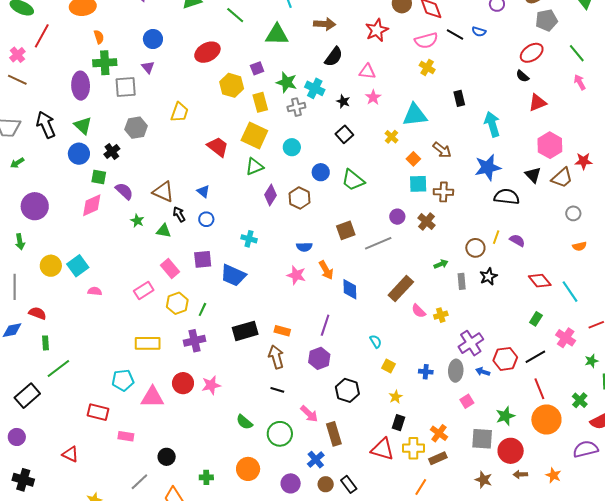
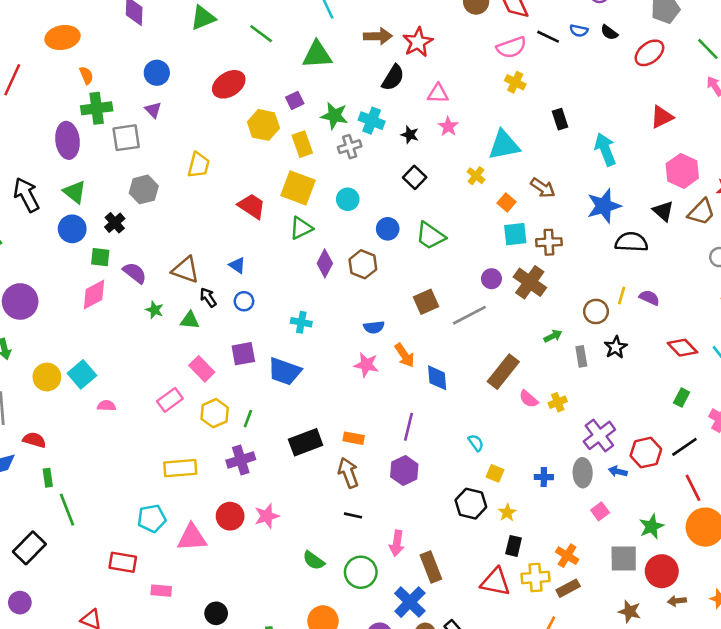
red star: (377, 30) -> (418, 42), moved
black semicircle: (522, 76) -> (609, 32), moved
brown cross: (427, 222) -> (530, 282), size x1.4
green line: (58, 369) -> (67, 510), turned -70
black hexagon: (347, 390) -> (471, 504), moved
pink arrow: (309, 414) -> (397, 543), turned 60
blue cross: (316, 460) -> (410, 602), size x1.4

